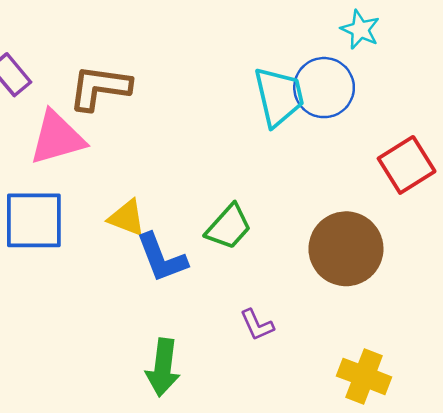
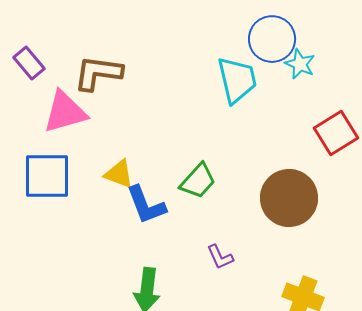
cyan star: (360, 30) -> (300, 64), moved
blue circle: (324, 88) -> (272, 39), moved

